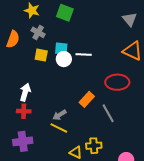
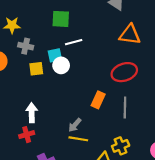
green square: (65, 13) -> (61, 19), moved
white line: (84, 55) -> (74, 42), moved
red cross: (24, 111) -> (27, 135), moved
gray line: (108, 113) -> (125, 107), turned 48

